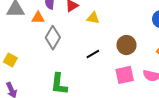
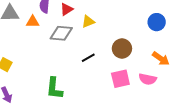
yellow triangle: (93, 18) -> (88, 22), turned -32
gray diamond: (53, 38) -> (61, 33), moved, turned 65

